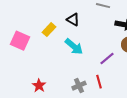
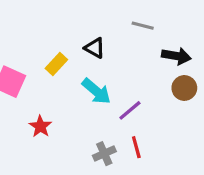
purple line: (107, 59) -> (130, 110), moved
red star: (39, 86) -> (40, 126), moved

